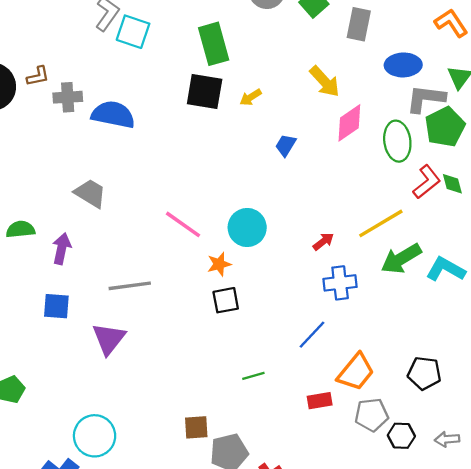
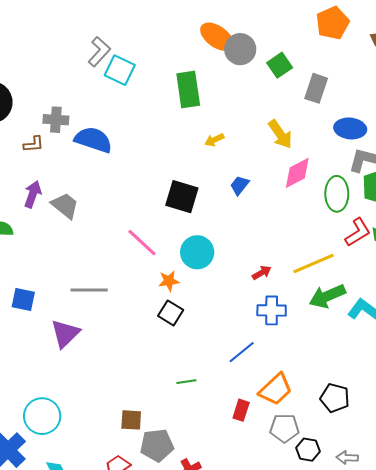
brown L-shape: (38, 76) -> (33, 144), moved
black square: (205, 92) -> (182, 197), moved
purple arrow: (62, 249) -> (33, 194), moved
black square: (226, 300) -> (171, 313), turned 35
red rectangle: (320, 401) -> (241, 410), turned -70

